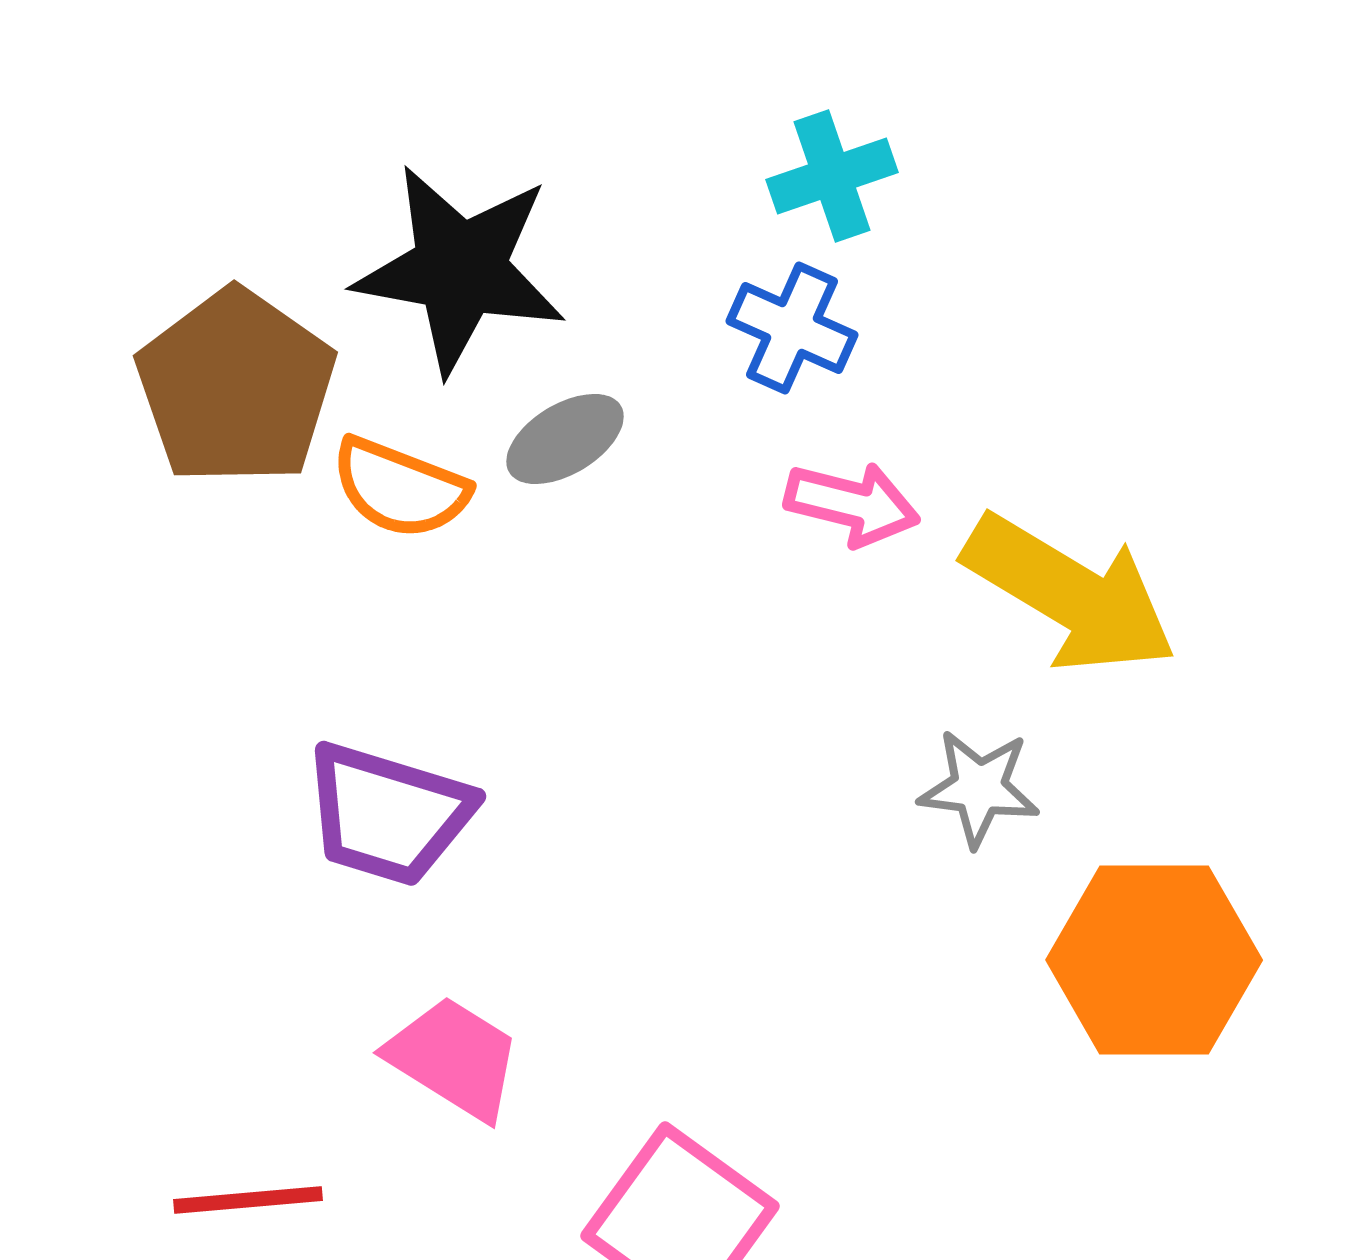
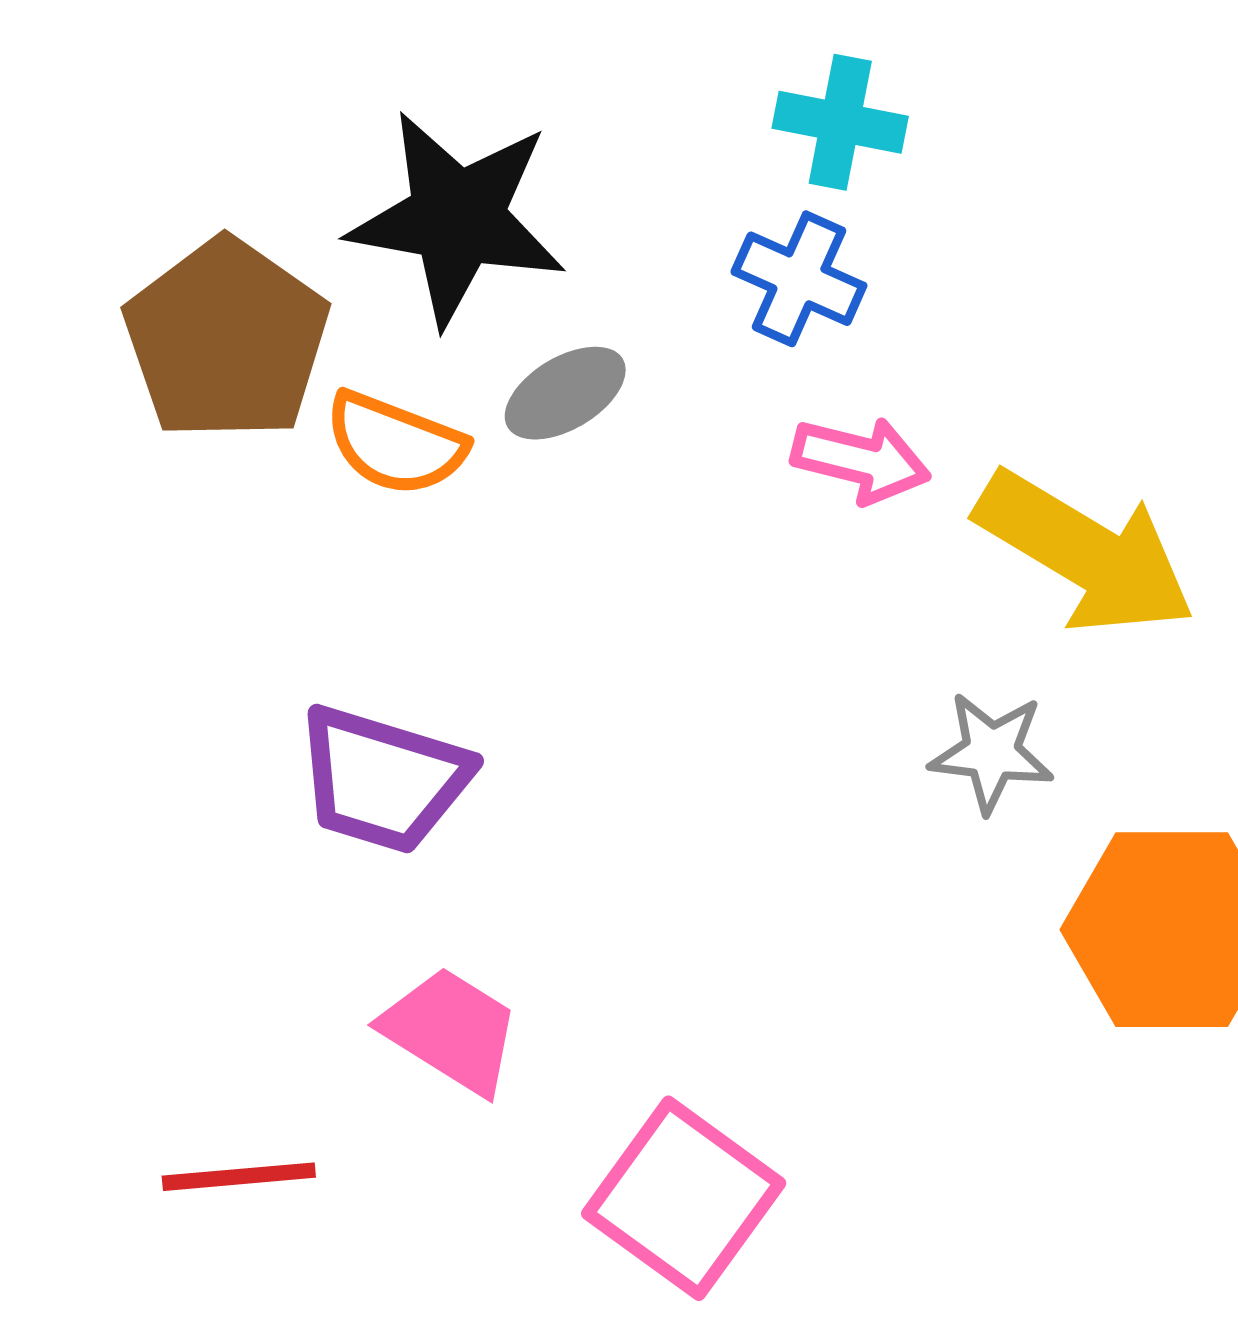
cyan cross: (832, 176) -> (840, 122), turned 30

